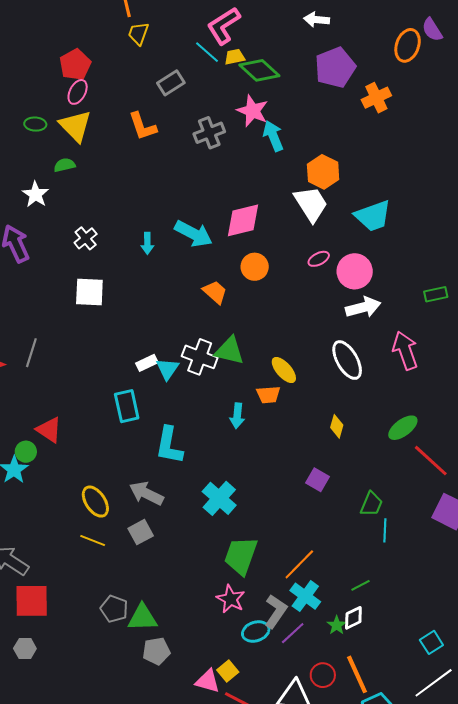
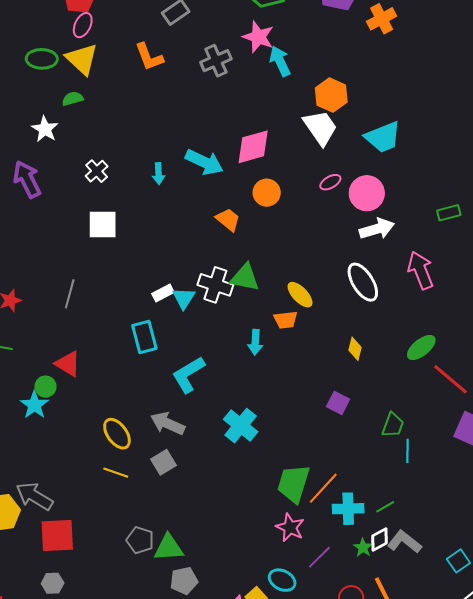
green ellipse: (35, 124) -> (42, 59), size x1.4
gray line: (31, 353) -> (70, 294), moved
cyan L-shape: (169, 445) -> (188, 375), turned 51
green trapezoid: (241, 556) -> (293, 484), moved
cyan cross: (305, 596) -> (348, 509), moved, turned -36
pink star: (231, 599) -> (290, 527), moved
gray L-shape: (276, 611) -> (404, 542), moved, turned -84
cyan ellipse: (256, 632) -> (282, 580), moved, turned 48

